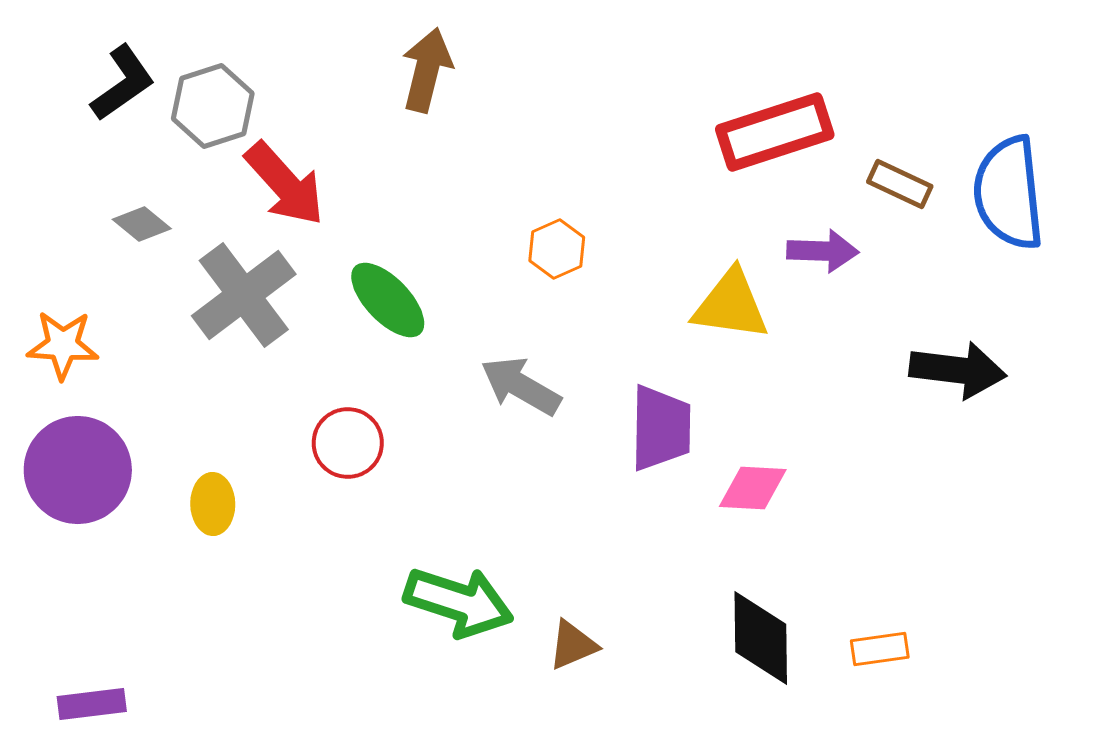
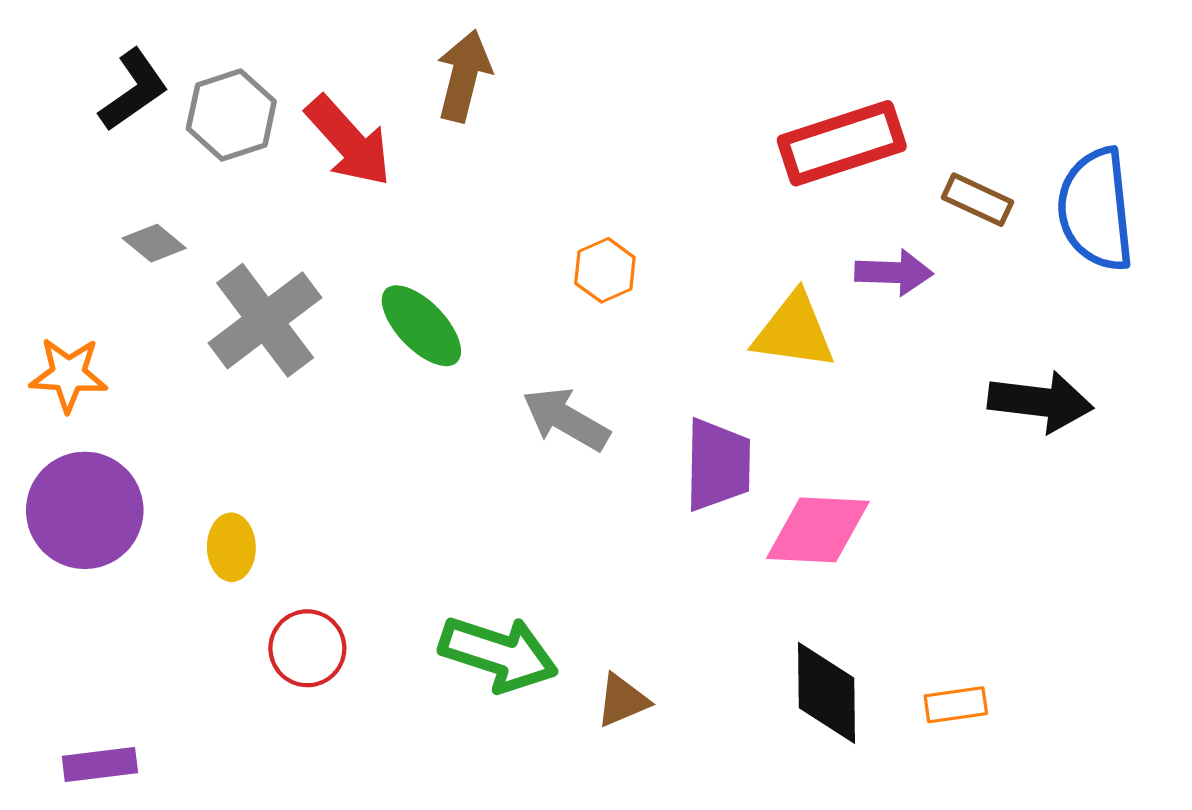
red arrow: (285, 184) -> (349, 141), moved
red circle: (348, 443) -> (307, 648), moved
pink diamond: (753, 488) -> (818, 530), size x1.4

